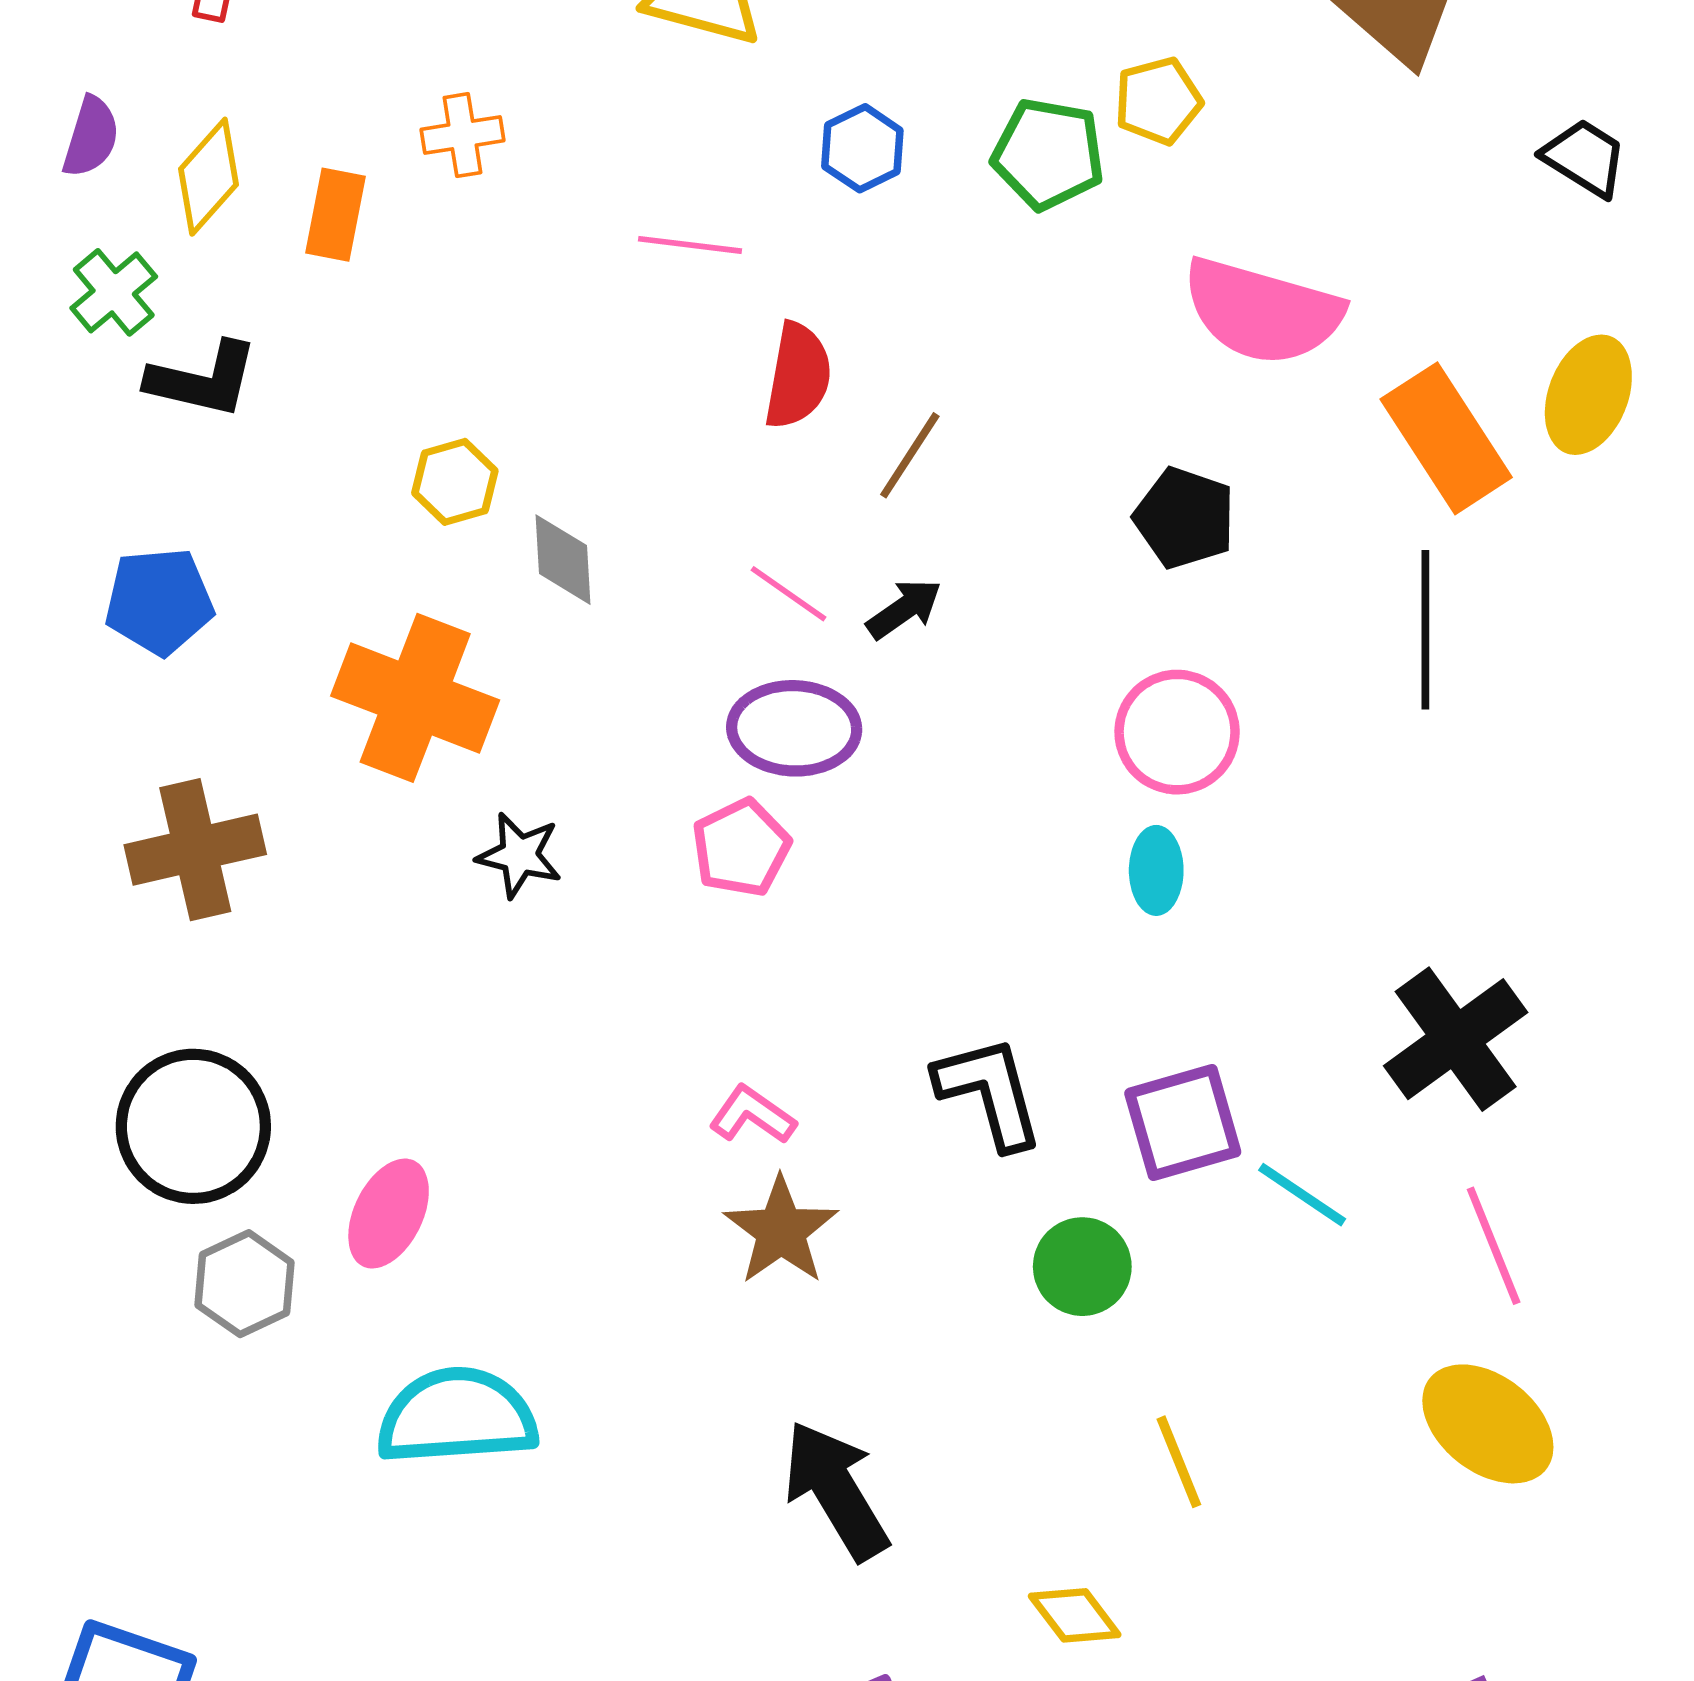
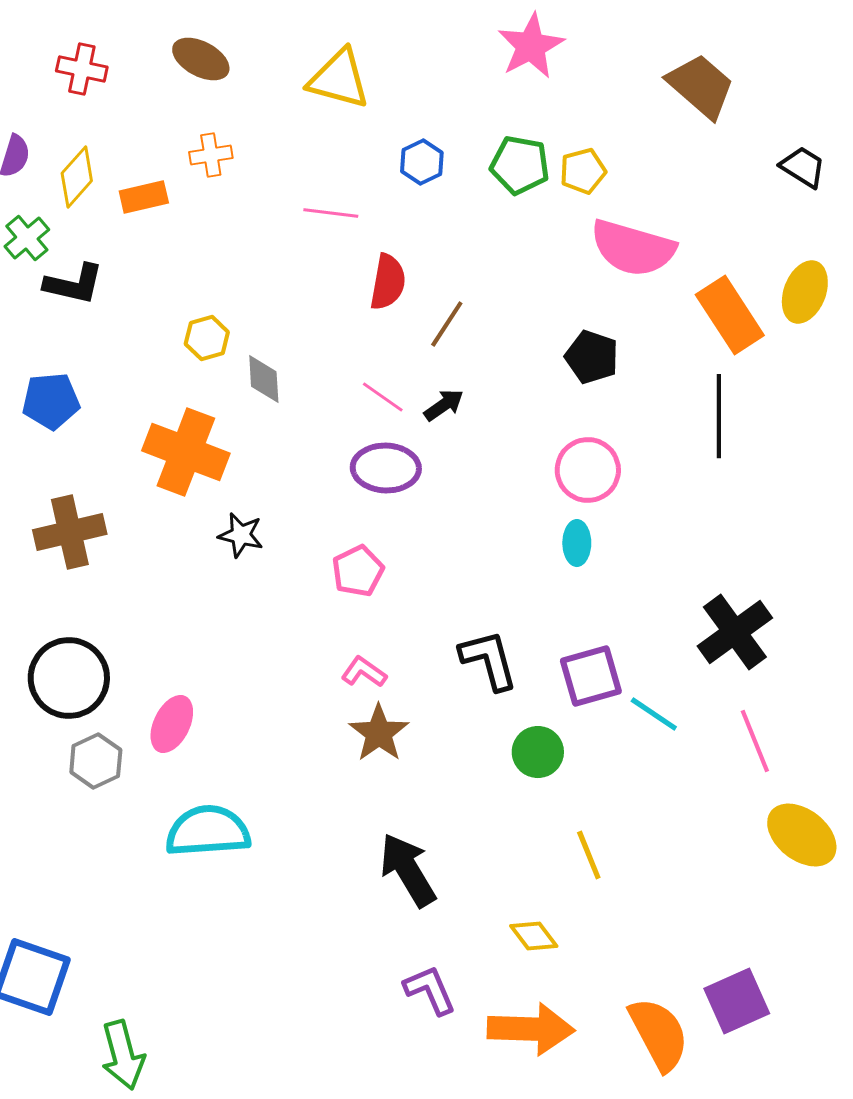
yellow pentagon: (1158, 101) -> (583, 171), moved
orange rectangle: (335, 215) -> (144, 197), turned 66
pink pentagon: (741, 848) -> (358, 571), moved
yellow ellipse: (1488, 1424) -> (802, 835), moved

